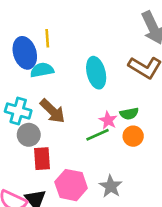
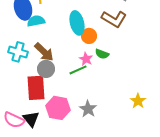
green semicircle: (129, 114) -> (102, 54), turned 32
gray circle: (29, 135) -> (46, 69), moved
orange circle: (133, 136) -> (89, 36), moved
red rectangle: (42, 159) -> (36, 88), size x1.4

